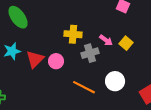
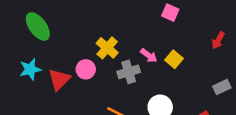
yellow cross: (73, 34) -> (107, 48), turned 36
pink circle: (56, 61) -> (86, 69), moved

